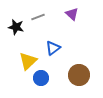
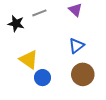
blue triangle: (53, 48) -> (76, 46), moved
yellow triangle: (28, 61) -> (29, 60), turned -42

